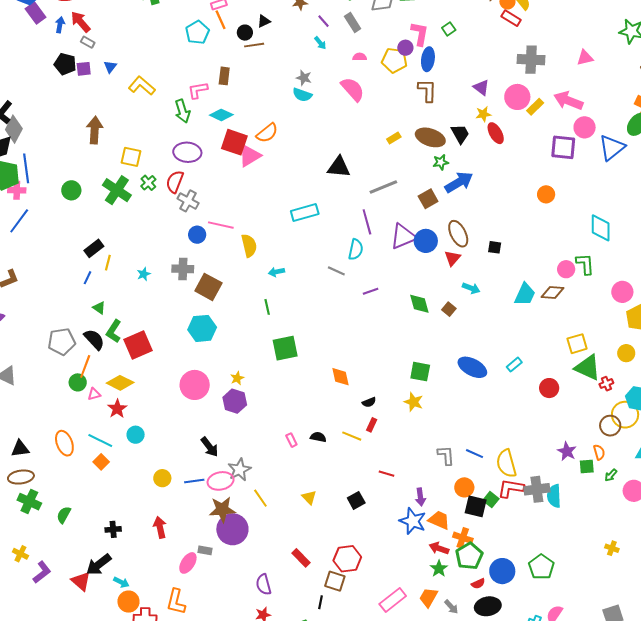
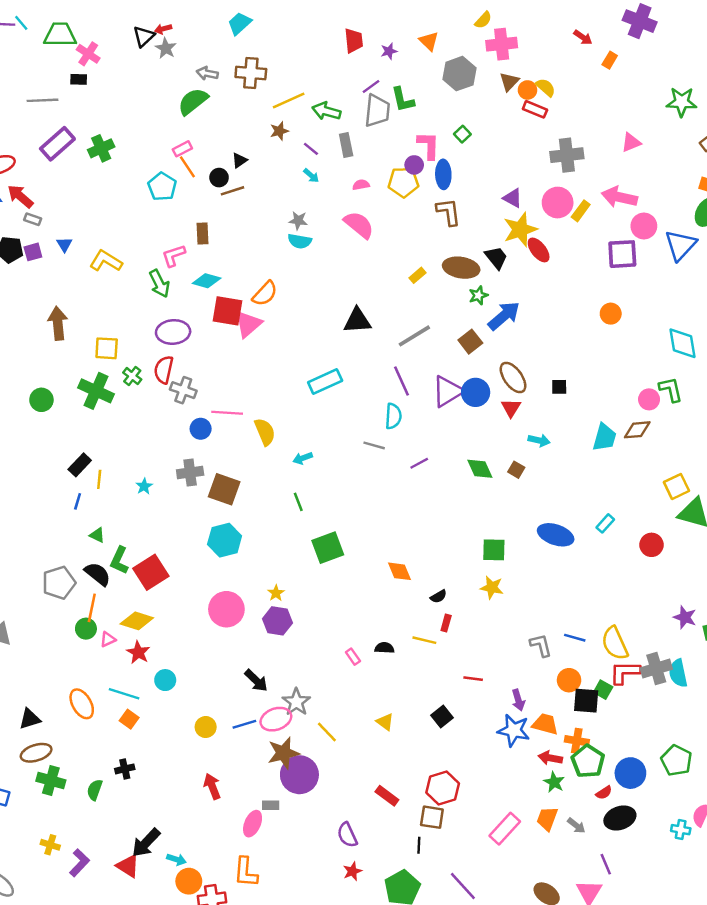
gray rectangle: (353, 23) -> (346, 145), turned 30
yellow star: (483, 114) -> (520, 230), size x1.8
black cross: (113, 529) -> (125, 769), moved

